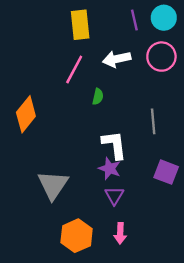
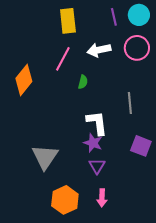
orange diamond: (26, 114) -> (24, 80), moved

